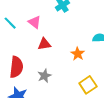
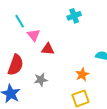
pink triangle: (35, 22) -> (34, 35), moved
orange star: (78, 54) -> (82, 74), moved

